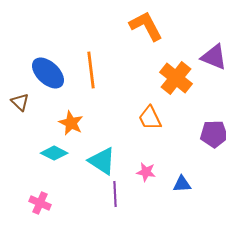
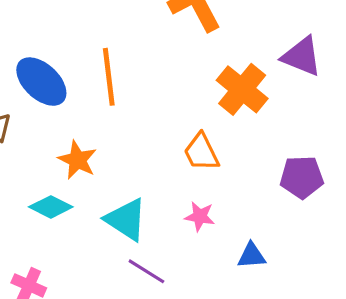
pink star: (146, 172) -> (200, 216), moved
purple line: (115, 194) -> (146, 271), turned -55

